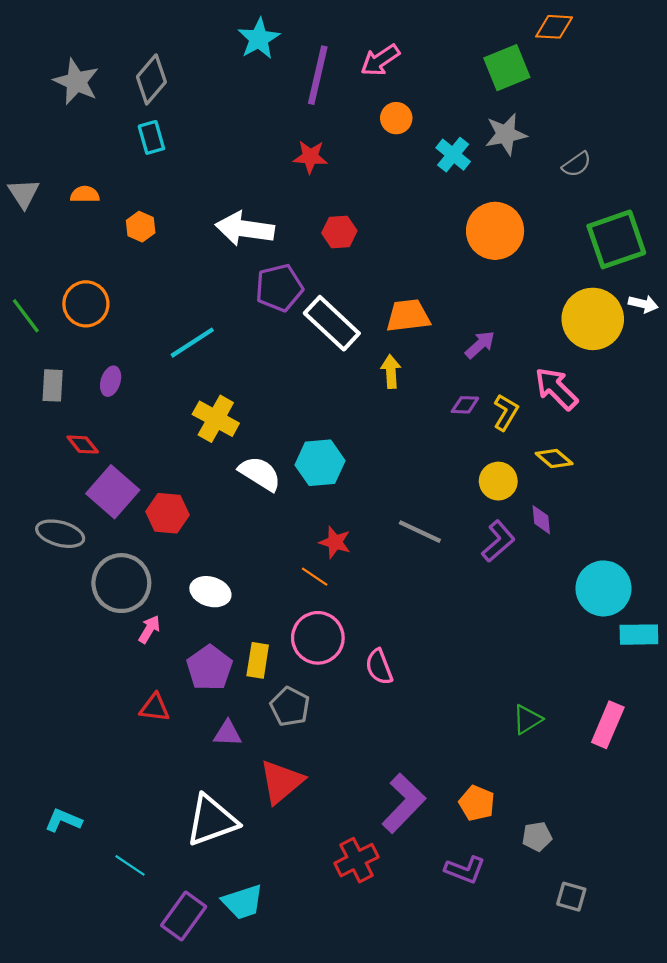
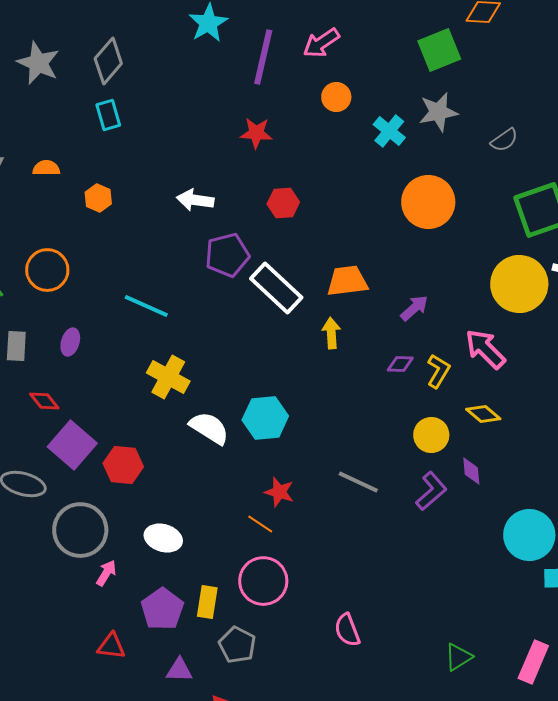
white arrow: (245, 229) -> (195, 200), size x0.7
cyan line: (192, 343) -> (146, 306), turned 57
pink semicircle: (379, 667) -> (347, 630), moved

